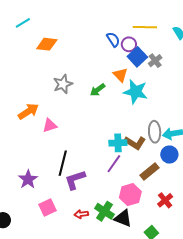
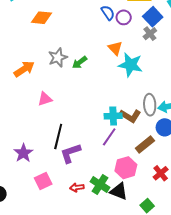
blue square: (137, 57) -> (153, 17), moved
green arrow: (98, 90) -> (80, 62), moved
orange arrow: (28, 111) -> (24, 69), moved

